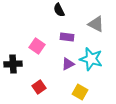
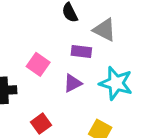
gray triangle: (96, 24) -> (104, 30), moved
purple triangle: (68, 64) -> (73, 83), moved

